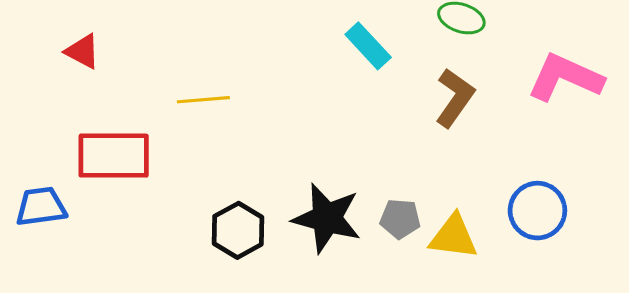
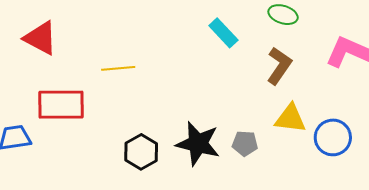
red triangle: (82, 51) -> (40, 38), size x1.5
yellow triangle: (454, 237) -> (290, 118), moved

